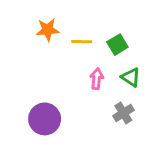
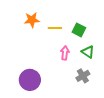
green square: (117, 45) -> (79, 30), turned -32

